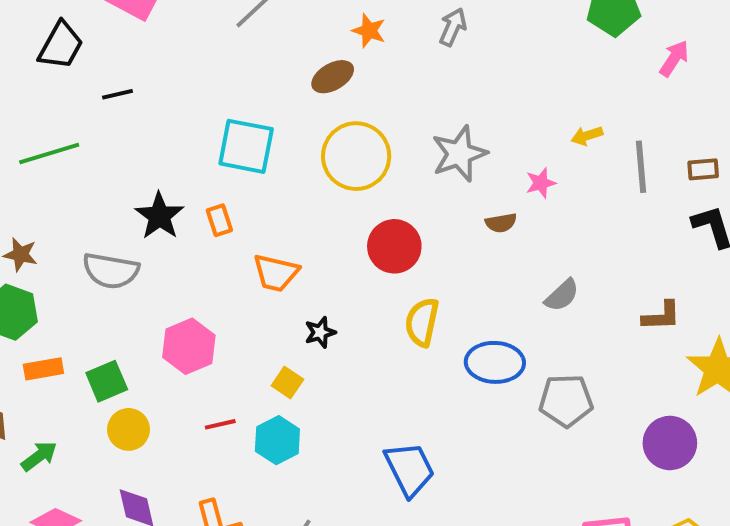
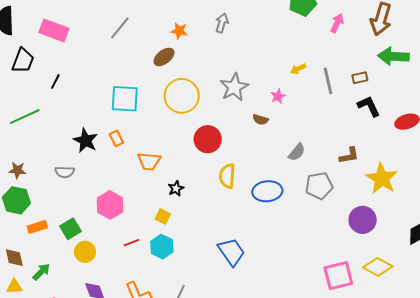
black line: (118, 94) -> (55, 81), turned -42
brown semicircle: (501, 223) -> (260, 120), turned 35
gray semicircle: (111, 271) -> (65, 172), size x0.7
gray pentagon: (566, 401) -> (319, 186), moved

